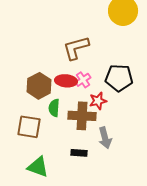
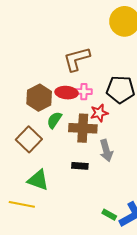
pink cross: (83, 80) -> (84, 92), turned 35
green semicircle: (54, 108) -> (54, 120), turned 30
brown square: (29, 127) -> (29, 139), turned 35

